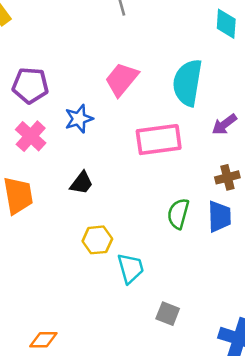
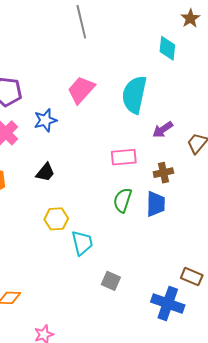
pink rectangle: (159, 140) -> (124, 157), moved, size x0.7

